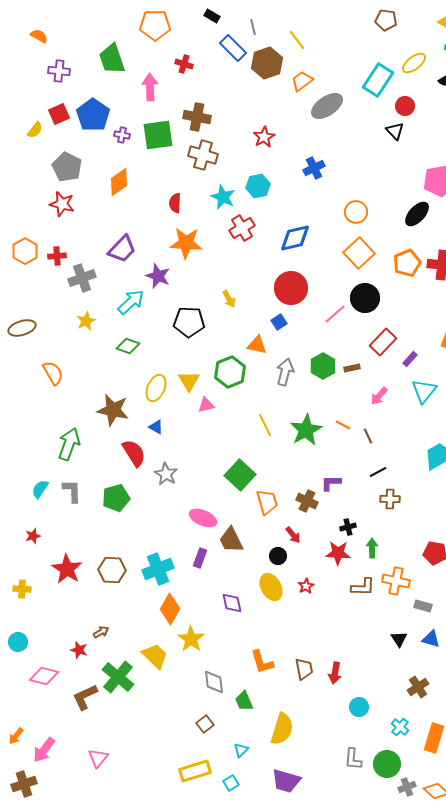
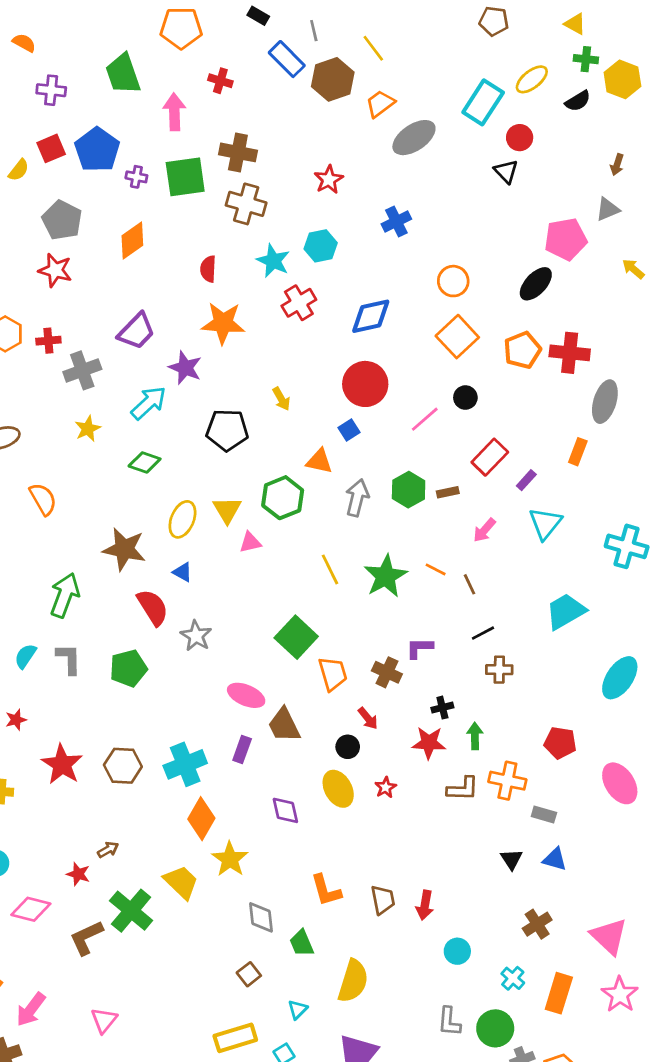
black circle: (365, 298) -> (465, 398), size x0.6

